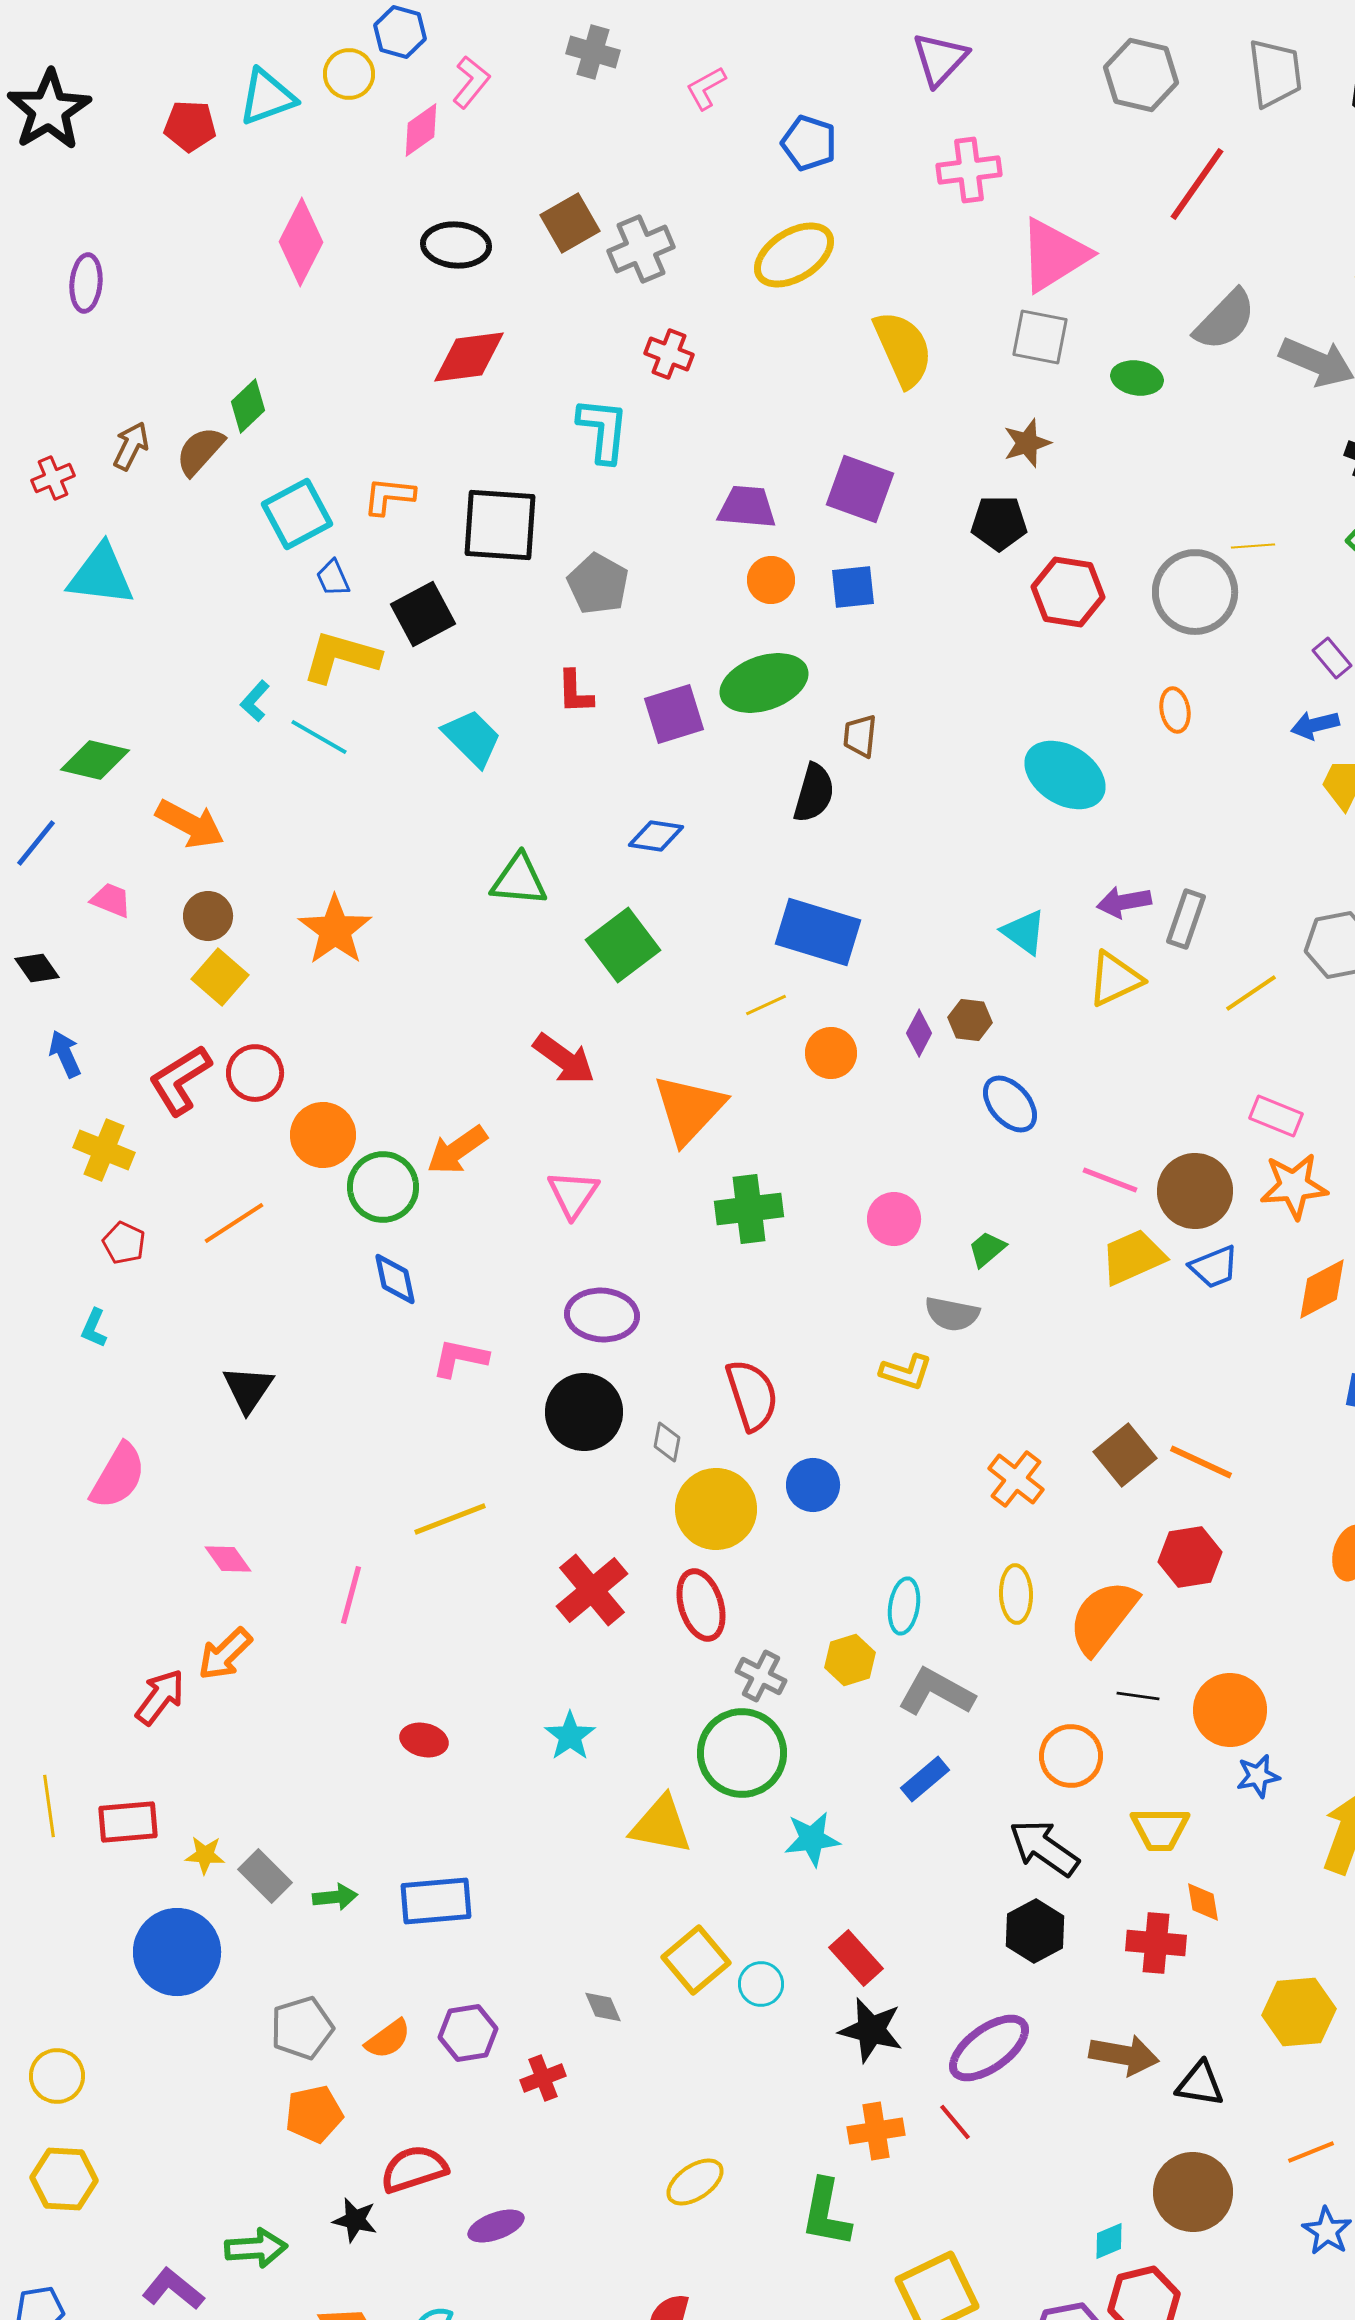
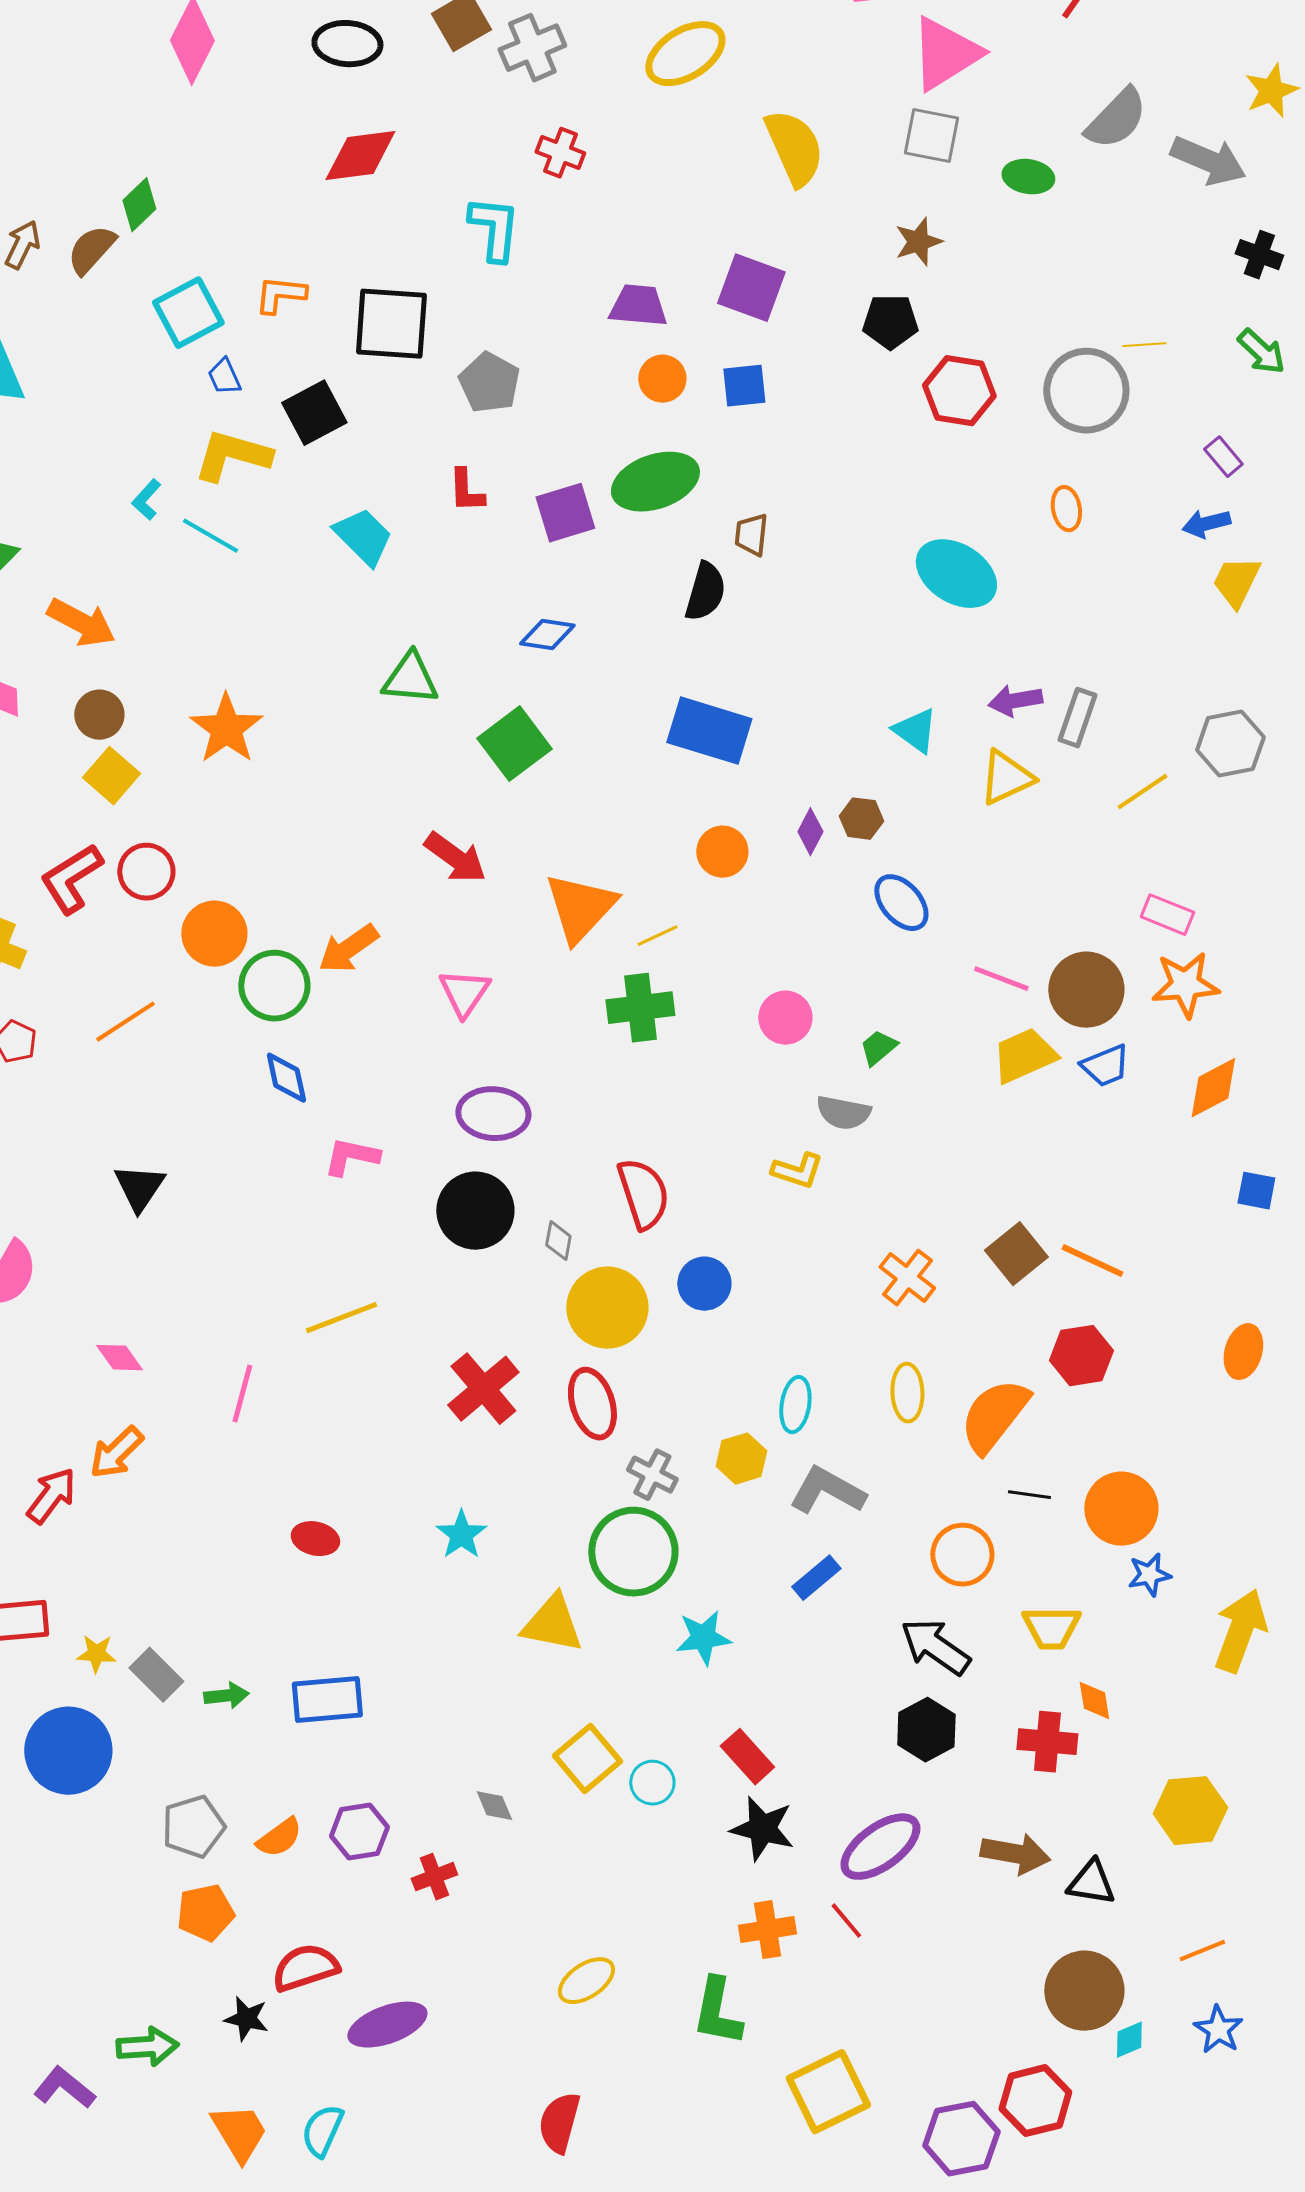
yellow line: (766, 1005) -> (657, 936), moved
purple ellipse: (496, 2226) -> (387, 2025), size x1.4
cyan diamond: (1109, 2241) -> (1129, 2040), moved

